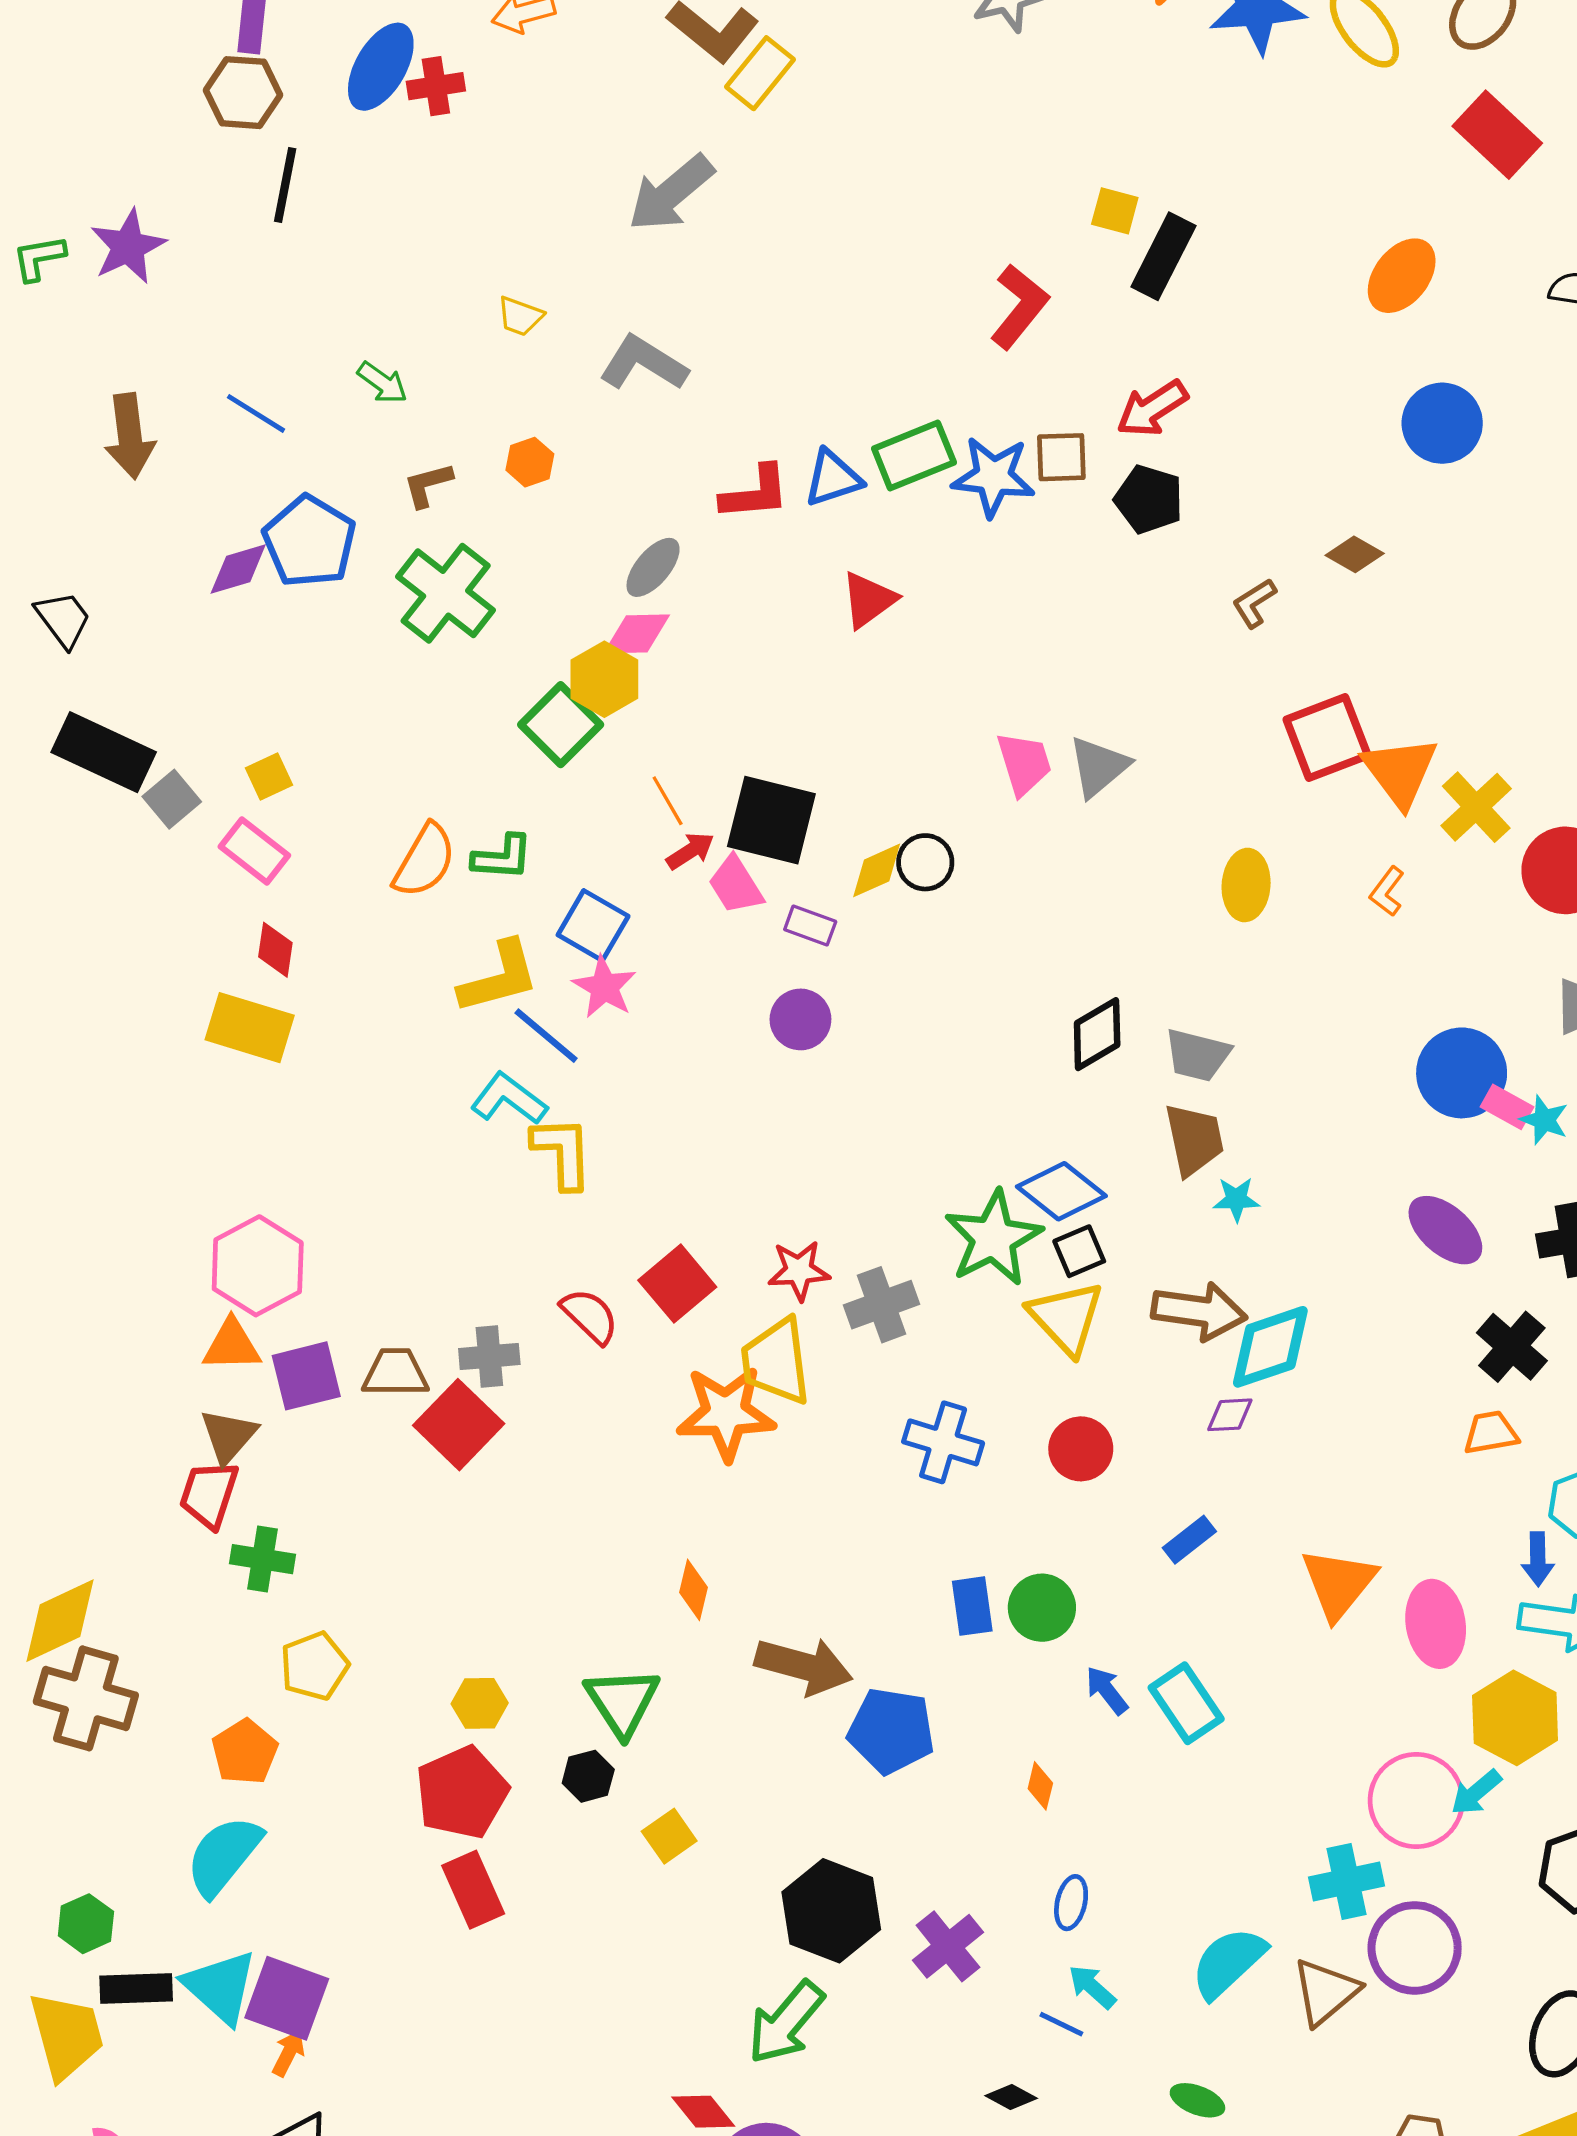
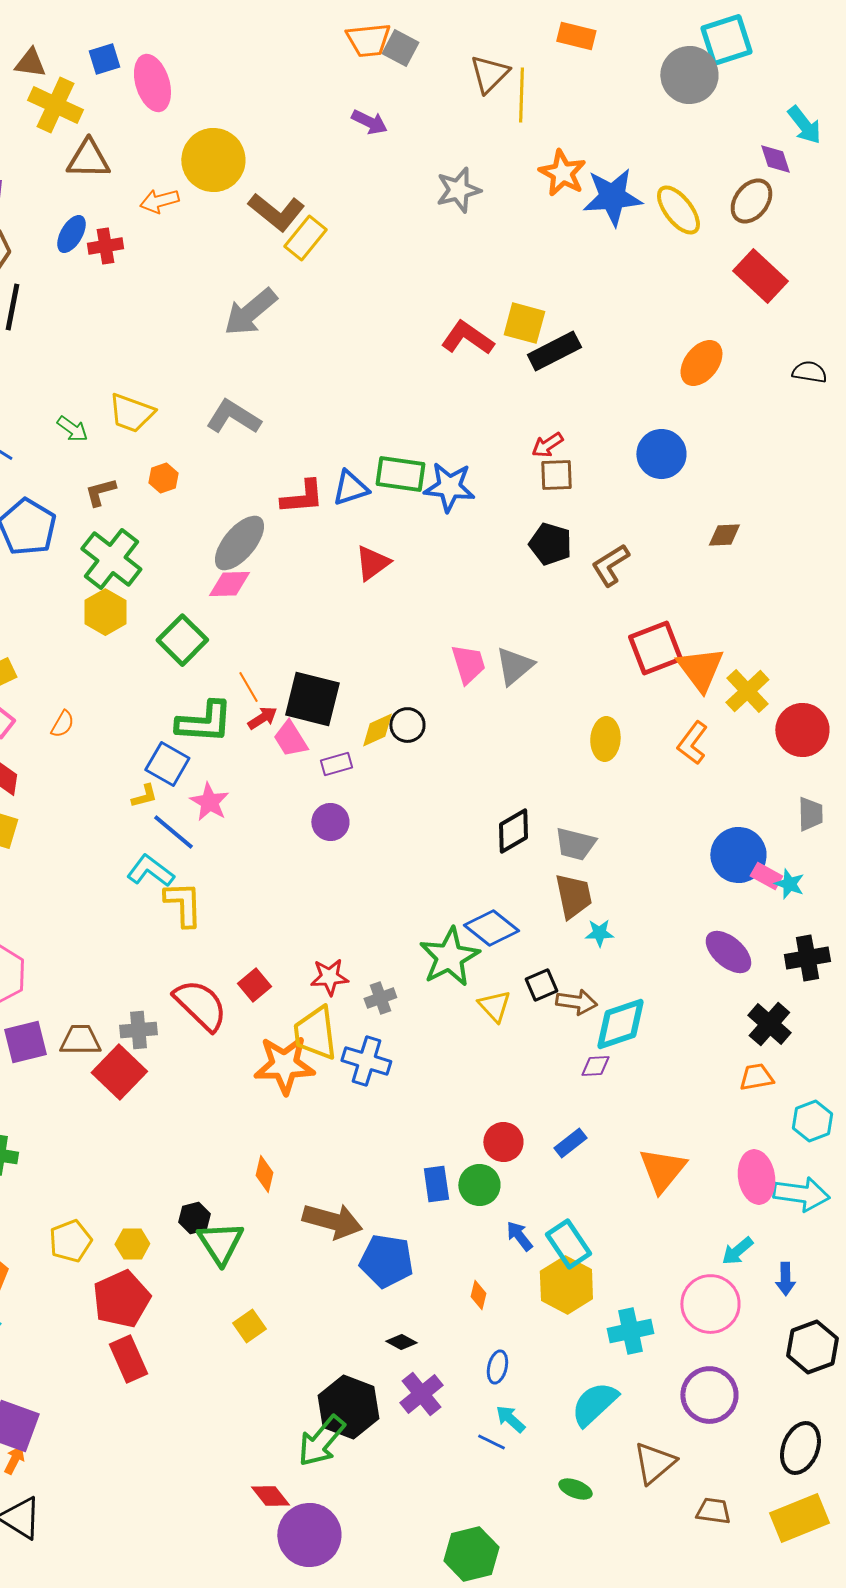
blue ellipse: (381, 67) -> (71, 234), size x0.7
yellow square: (1115, 211) -> (524, 323), size x1.4
black rectangle: (1163, 256) -> (554, 351), turned 36
red L-shape: (1019, 306) -> (467, 338), moved, turned -94
yellow trapezoid: (520, 316) -> (131, 413), moved, size x1.6
red arrow: (1152, 409) -> (547, 445), size x0.7
blue circle: (1442, 423) -> (661, 454), moved
green rectangle: (914, 456) -> (400, 474), turned 30
brown square: (1061, 457) -> (556, 475), moved
black pentagon: (1149, 499) -> (550, 544), moved
brown diamond: (1355, 554) -> (724, 535), moved, turned -32
gray ellipse: (653, 567) -> (239, 543), size x1.5
brown L-shape: (1254, 603) -> (610, 565), size x1.4
yellow hexagon: (604, 679) -> (105, 612), moved
green L-shape: (502, 857) -> (204, 722), moved, size x1.5
orange semicircle: (425, 861) -> (62, 724), moved, size x0.6
orange L-shape: (1387, 891) -> (692, 743), size x1.4
blue square: (593, 925) -> (167, 764), moved
purple rectangle: (810, 925) -> (336, 764), turned -36
yellow L-shape: (499, 977) -> (144, 796), size x0.5
black square: (1079, 1251) -> (541, 985), moved
red square: (677, 1284) -> (254, 985), size x0.7
gray cross: (881, 1305) -> (380, 998), size x0.7
brown arrow: (1199, 1311) -> (576, 1002), size x0.7
red semicircle: (590, 1316) -> (200, 1005), size x1.5
yellow triangle: (1066, 1318) -> (494, 1006), size x0.7
blue cross: (943, 1442) -> (366, 1061), moved
red circle: (1081, 1449) -> (503, 1142), moved
blue arrow: (1538, 1559) -> (785, 1279), moved
pink ellipse: (1436, 1624) -> (756, 1177), moved
yellow pentagon: (314, 1666) -> (70, 1241), moved
yellow hexagon: (1515, 1718) -> (566, 1285), moved
black hexagon: (588, 1776) -> (194, 1218), moved
cyan arrow: (1476, 1792) -> (737, 1251), moved
cyan cross: (1347, 1882) -> (630, 1331), moved
black hexagon: (831, 1911) -> (348, 1407), moved
brown triangle: (1325, 1992) -> (654, 1463), moved
black diamond: (1011, 2097) -> (401, 1342), moved

